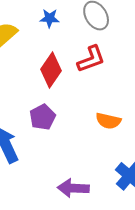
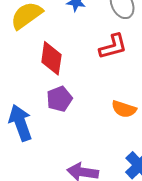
red diamond: (51, 70) -> (51, 58), moved, turned -32

